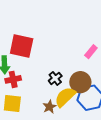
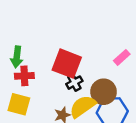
red square: (22, 46) -> (67, 64), moved

